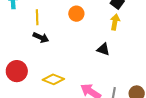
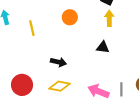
black arrow: (41, 37) -> (58, 62), moved

